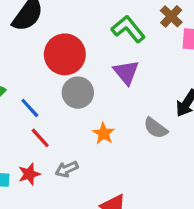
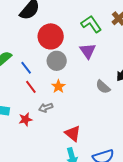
orange star: (104, 133) -> (58, 86), moved
red star: (29, 174) -> (25, 119), moved

